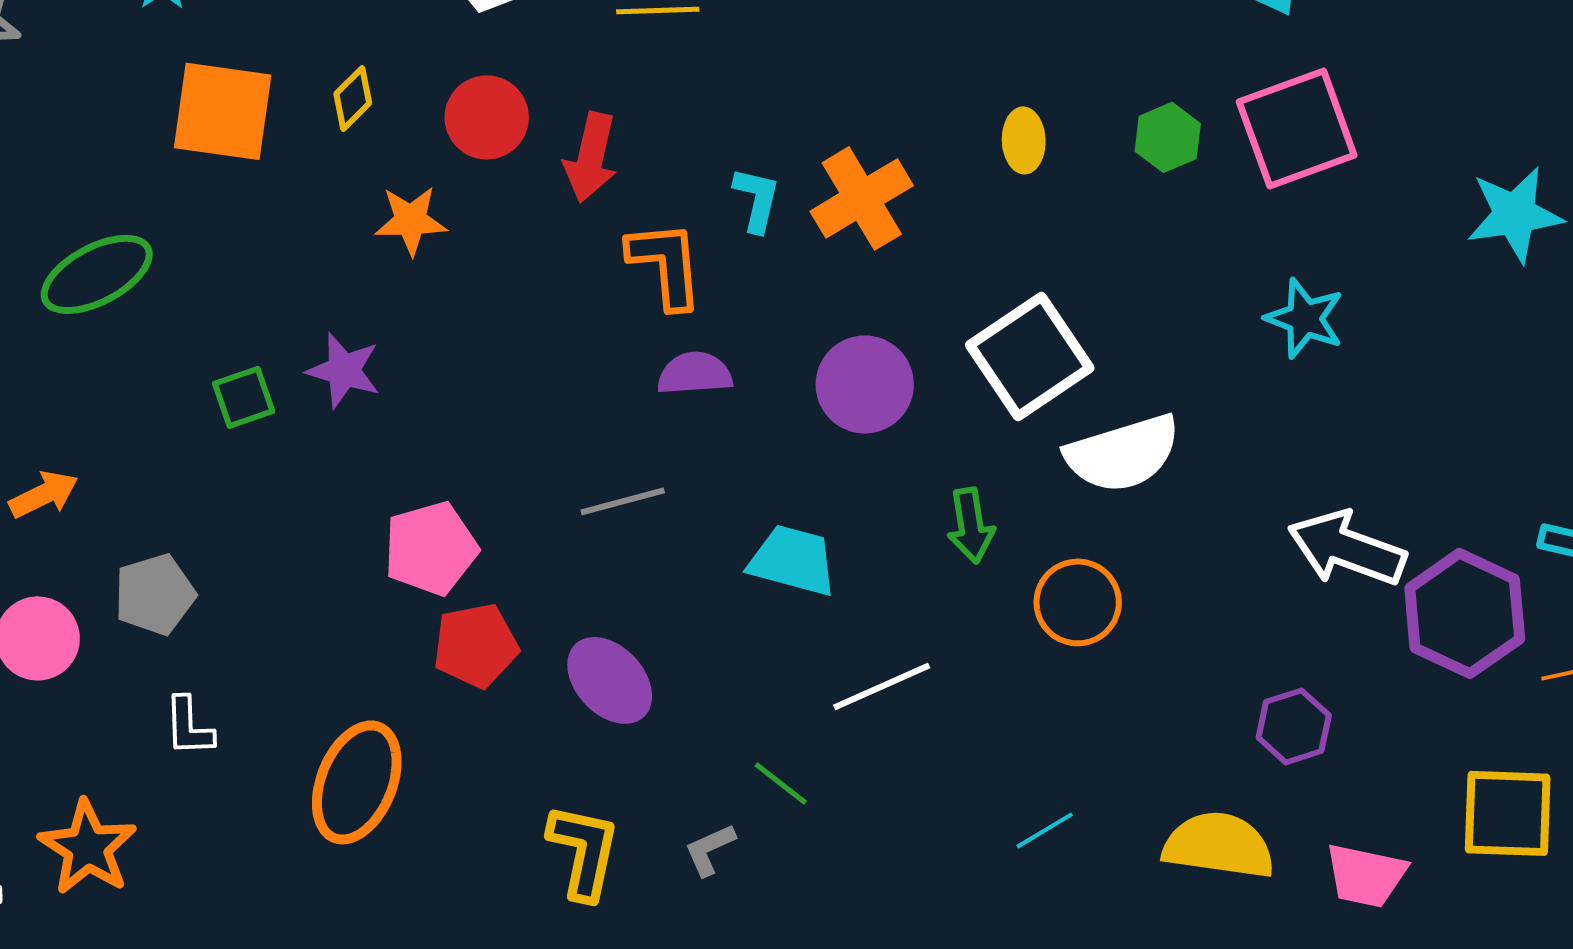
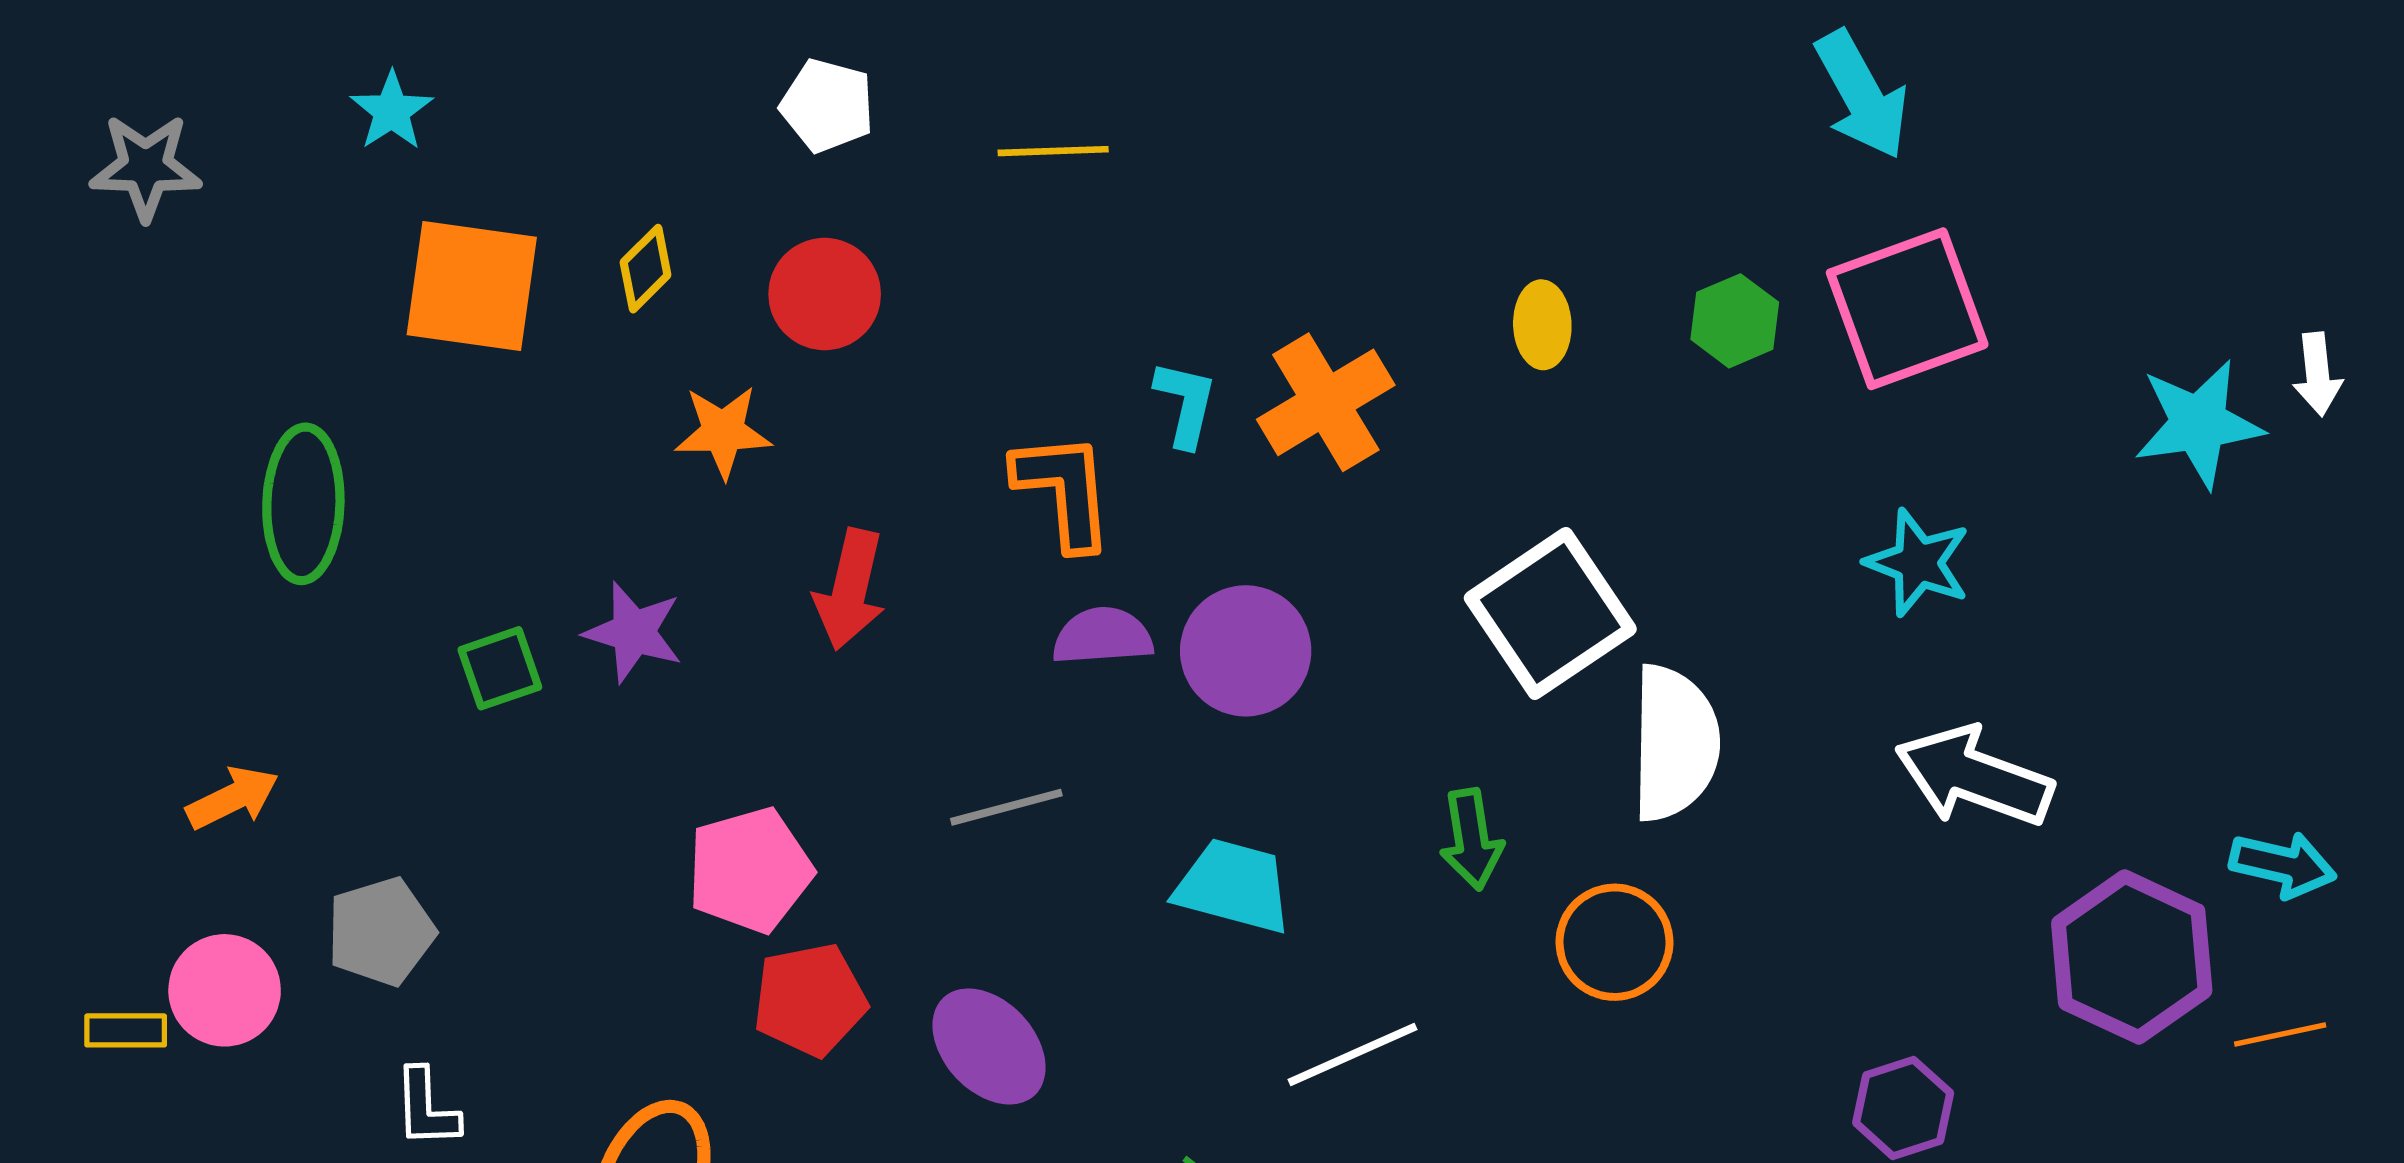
red arrow: (591, 157) -> (850, 589), moved
green ellipse: (97, 274) -> (303, 504), turned -60
purple circle: (865, 384) -> (1246, 651), moved
white semicircle: (1123, 453) -> (1675, 743), turned -72
white arrow: (1347, 548) -> (1974, 777), moved

